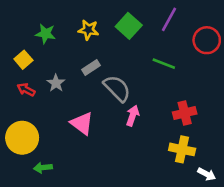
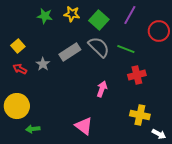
yellow star: (88, 30) -> (72, 14), moved
green star: (46, 34) -> (45, 16), moved
gray rectangle: (91, 67) -> (70, 52), size x1.5
gray semicircle: (117, 88) -> (99, 47), moved
red cross: (185, 113) -> (137, 75), moved
pink triangle: (82, 123) -> (84, 126), moved

